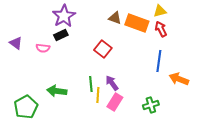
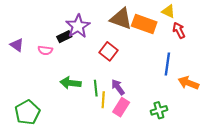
yellow triangle: (160, 11) -> (168, 11), turned 40
purple star: (64, 16) -> (78, 26), moved
brown triangle: (115, 18) -> (121, 19), size x1.6
red arrow: (161, 29) -> (179, 30), moved
green arrow: (57, 91) -> (71, 83), moved

